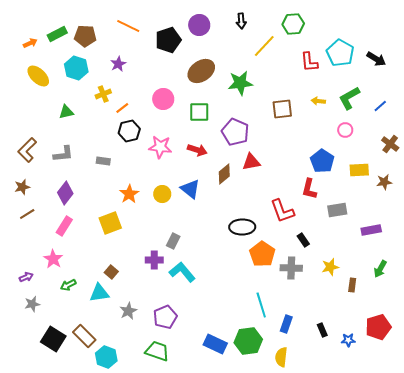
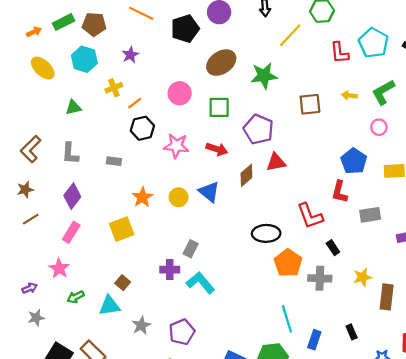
gray L-shape: (63, 154) -> (70, 153), turned 100
brown rectangle: (352, 285) -> (387, 297), size x1.6
black rectangle: (322, 330) -> (352, 332), moved

